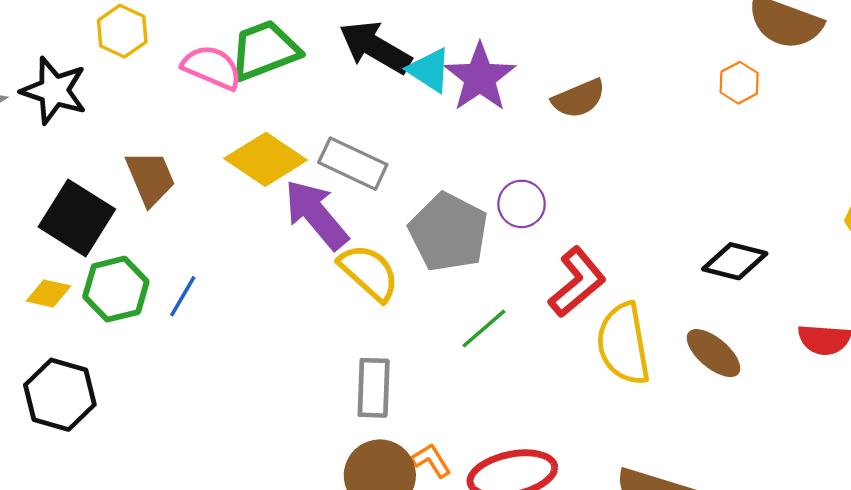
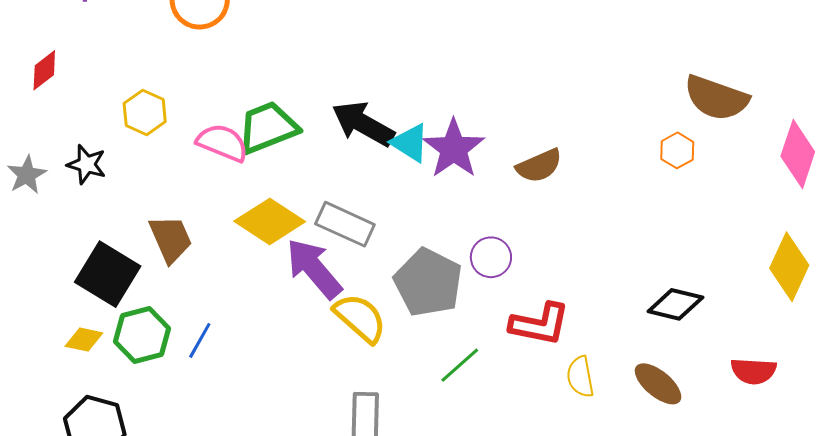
black star: (54, 91) -> (87, 164), size x0.7
red L-shape: (577, 282) -> (540, 324), turned 52
yellow semicircle: (623, 344) -> (580, 377), size x0.6

